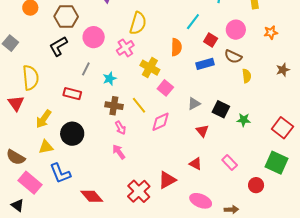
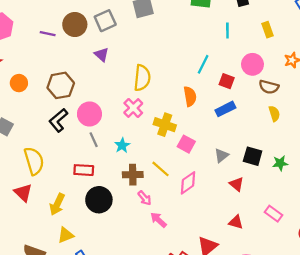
pink circle: (94, 37) -> (89, 114), moved
brown semicircle: (233, 57) -> (269, 87), moved
gray line: (86, 69) -> (94, 140), turned -40
black circle: (72, 134) -> (99, 200), moved
pink arrow: (119, 152) -> (158, 220), moved

